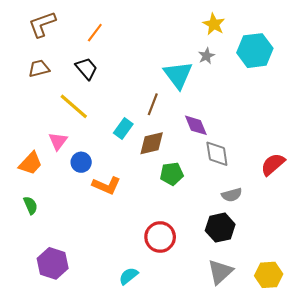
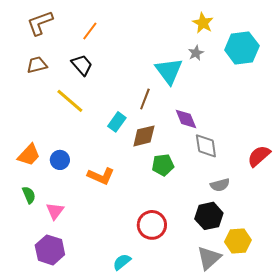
pink triangle: (58, 141) -> (55, 211), moved
blue circle: (81, 162) -> (60, 160), moved
yellow hexagon: (269, 275) -> (238, 241), moved

